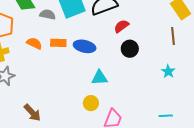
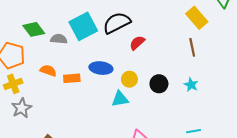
orange rectangle: (58, 43) -> (72, 78), moved
black circle: (130, 49) -> (159, 84), moved
yellow circle: (91, 103) -> (129, 79), moved

